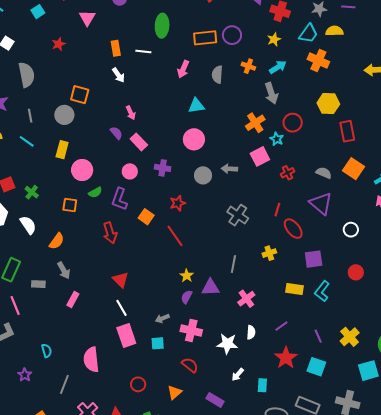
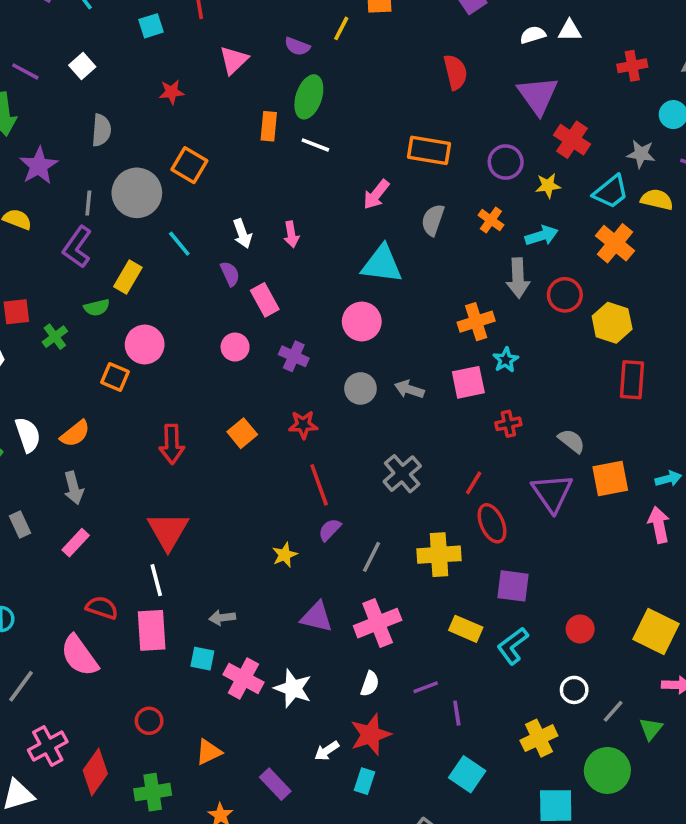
green ellipse: (162, 26) -> (309, 97), moved
purple circle: (232, 35) -> (506, 162), moved
gray semicircle: (26, 75) -> (101, 130), size x0.7
white arrow: (118, 75) -> (242, 234), moved
orange square: (80, 95) -> (189, 165), moved
cyan triangle: (196, 106) -> (382, 264), size x1.4
pink arrow: (131, 113) -> (291, 234), moved
gray circle: (64, 115) -> (137, 193), moved, size x1.4
red circle: (293, 123) -> (565, 295), moved
cyan line: (27, 141) -> (179, 244), moved
orange square: (354, 169) -> (610, 479), moved, turned 30
pink circle: (82, 170) -> (145, 344), moved
green semicircle: (95, 192) -> (97, 308), moved
purple L-shape: (119, 199) -> (77, 247), moved
white semicircle: (28, 225) -> (28, 435), moved
white circle: (351, 230) -> (574, 690), moved
red line: (175, 236) -> (319, 485), moved
yellow cross: (269, 253) -> (439, 555), size x1.6
red triangle: (121, 280) -> (168, 531), size x1.4
gray rectangle: (38, 284) -> (20, 525), moved, turned 48
purple triangle: (210, 287) -> (317, 617), moved
purple semicircle: (187, 297) -> (330, 530), moved
pink cross: (246, 299) -> (378, 623), size x1.4
pink cross: (191, 331) -> (243, 678), moved
purple line: (318, 336) -> (457, 713), moved
white star: (227, 344) -> (293, 688), moved
red star: (286, 358) -> (371, 735), moved
pink semicircle: (91, 360) -> (79, 656), turned -45
red semicircle: (190, 365) -> (102, 608), moved, turned -36

